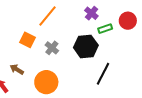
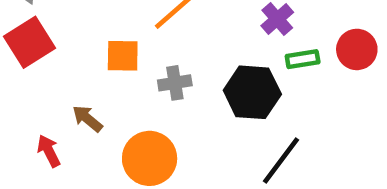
orange square: (28, 40) -> (123, 56), turned -35
gray cross: (52, 48) -> (175, 83), turned 32

